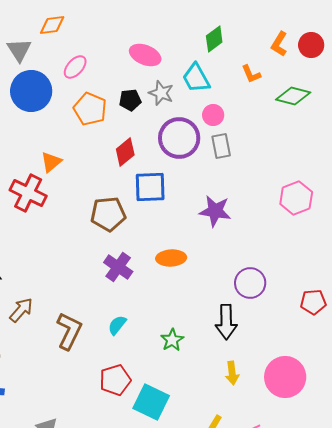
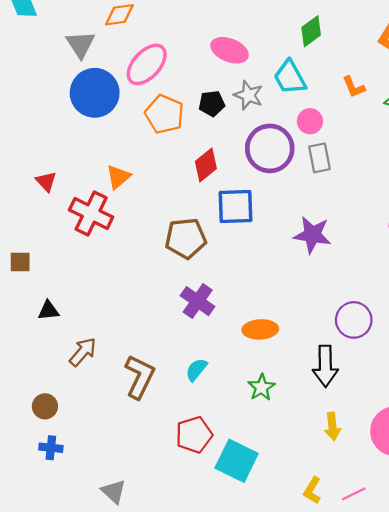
pink ellipse: (75, 67) -> (147, 64), size x1.5
orange L-shape: (251, 74) -> (354, 87), moved
orange ellipse: (171, 258) -> (260, 329), moved

